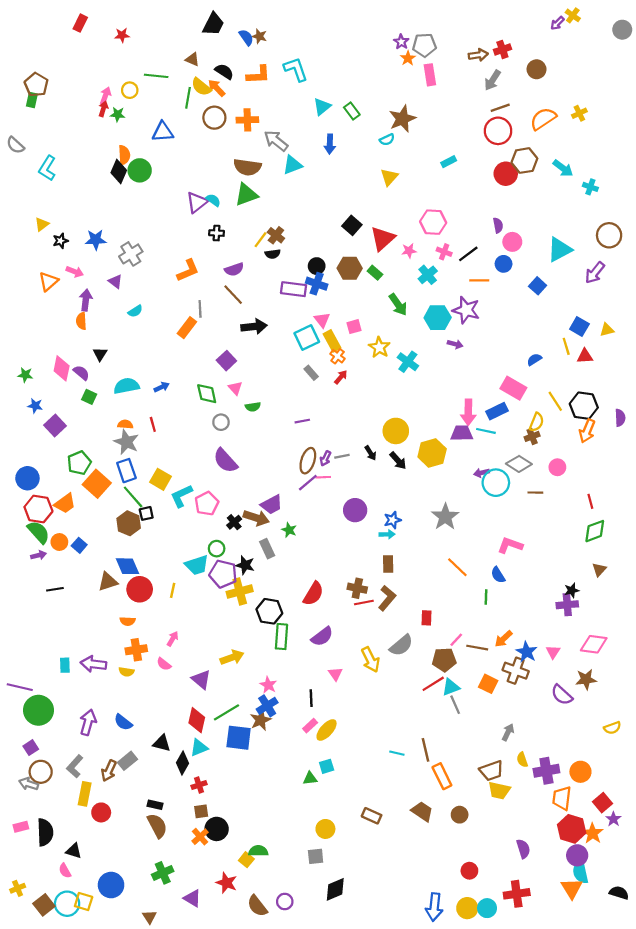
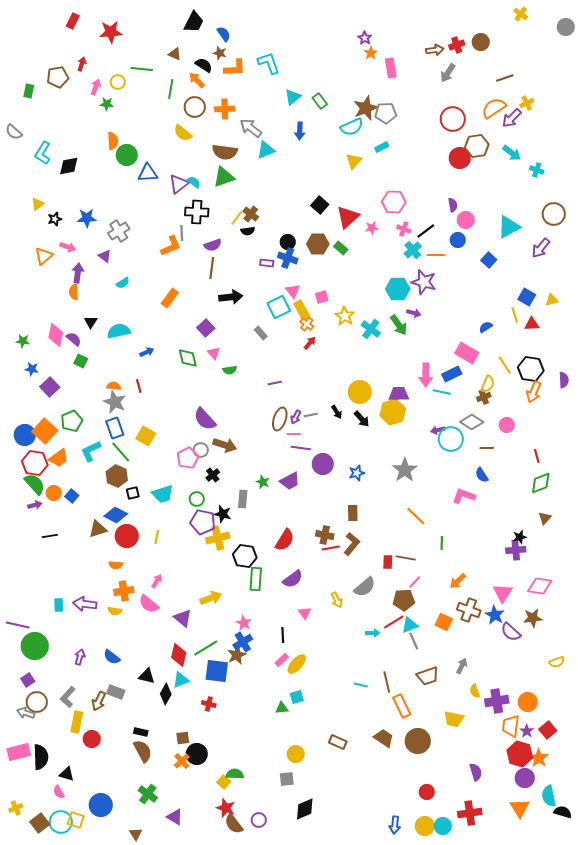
purple arrow: (557, 23) -> (512, 118), moved, size x1.5
red star: (122, 35) -> (111, 32), size x1.6
brown star: (259, 36) -> (220, 53), moved
gray pentagon: (424, 45) -> (386, 113), moved
brown circle: (537, 69) -> (481, 42), moved
brown pentagon: (36, 85) -> (58, 77), moved, turned 30
yellow semicircle: (201, 87) -> (183, 133), moved
brown line: (500, 108) -> (505, 78), moved
red arrow: (103, 109) -> (82, 64), moved
blue triangle: (163, 132) -> (148, 173), moved
cyan semicircle: (387, 140) -> (352, 127), size x1.6
cyan rectangle: (449, 162) -> (382, 147), moved
black diamond: (119, 172) -> (69, 166), moved, turned 55
black cross: (217, 233) -> (197, 212), size x1.6
cyan cross: (428, 275) -> (413, 250), moved
purple rectangle: (294, 289) -> (267, 263), size x0.6
brown line: (233, 295) -> (212, 268), turned 50
green arrow: (398, 305) -> (399, 325), moved
gray line: (200, 309) -> (182, 233), moved
gray rectangle: (311, 373) -> (261, 333), moved
cyan semicircle: (126, 386) -> (119, 331), moved
gray circle: (221, 422) -> (201, 450), moved
purple trapezoid: (462, 433) -> (399, 394), moved
purple line: (308, 483) -> (301, 448), moved, turned 48
orange square: (97, 484) -> (45, 431), moved
cyan L-shape: (181, 496) -> (91, 451), moved
purple trapezoid: (272, 505) -> (290, 481), moved
black square: (146, 513) -> (133, 493), moved
brown arrow: (256, 518) -> (225, 445), moved
cyan arrow: (387, 534) -> (373, 633), moved
gray rectangle: (267, 549) -> (243, 499), turned 30
cyan trapezoid: (197, 565) -> (163, 494), moved
blue diamond: (128, 566) -> (116, 515), turned -40
blue semicircle: (498, 575) -> (482, 475), moved
brown line: (477, 648) -> (406, 558), moved
blue star: (527, 652) -> (495, 615), moved
pink triangle: (553, 652) -> (503, 593), size x1.5
yellow arrow: (370, 660) -> (337, 600), size x0.7
pink semicircle: (164, 664) -> (149, 604), size x1.5
purple arrow: (88, 722) -> (80, 657), size x0.7
gray rectangle: (128, 761) -> (116, 692), turned 60
brown trapezoid: (491, 771) -> (428, 676), moved
red cross: (199, 785) -> (209, 704), moved, turned 32
brown circle: (460, 815) -> (418, 741), size x1.6
purple star: (613, 819) -> (527, 731), moved
pink rectangle: (21, 827) -> (19, 752), size x1.6
cyan semicircle: (580, 872) -> (549, 796), moved
green cross: (163, 873) -> (148, 794), turned -30
red star: (226, 883) -> (226, 808), moved
blue arrow: (434, 907) -> (395, 825), size x0.7

